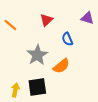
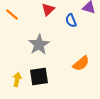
blue semicircle: (67, 39) -> (71, 20), moved
orange semicircle: (61, 66) -> (81, 64), moved

